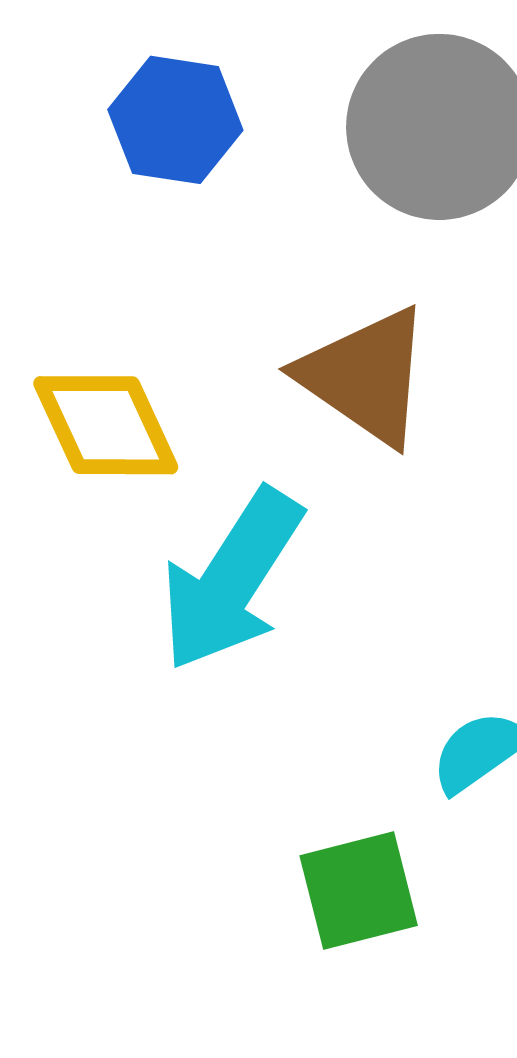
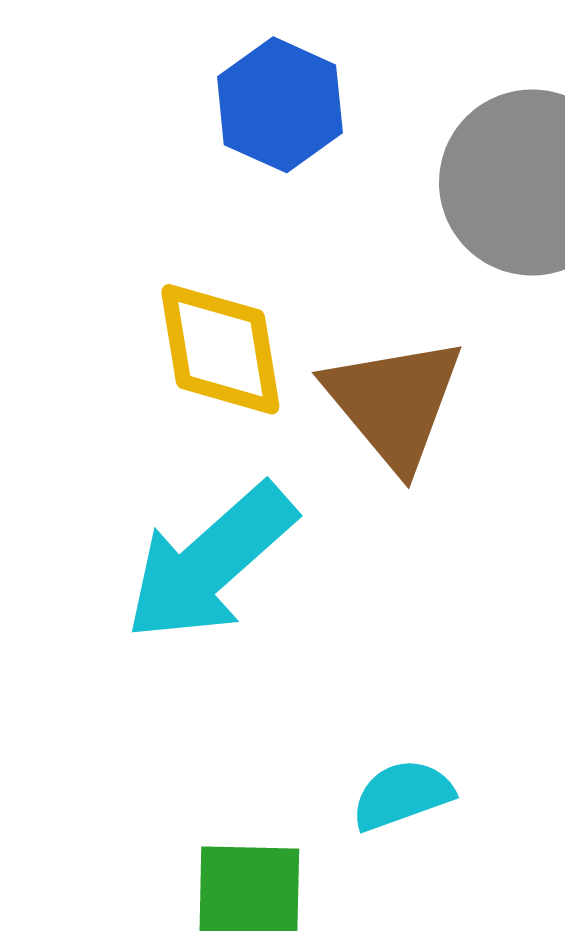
yellow diamond: (106, 425) -> (220, 349), moved

